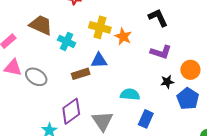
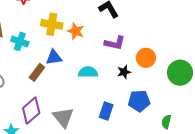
brown rectangle: (81, 74) -> (37, 72), turned -30
cyan semicircle: (130, 94) -> (88, 72), moved
blue pentagon: (188, 99) -> (139, 101), moved, turned -30

